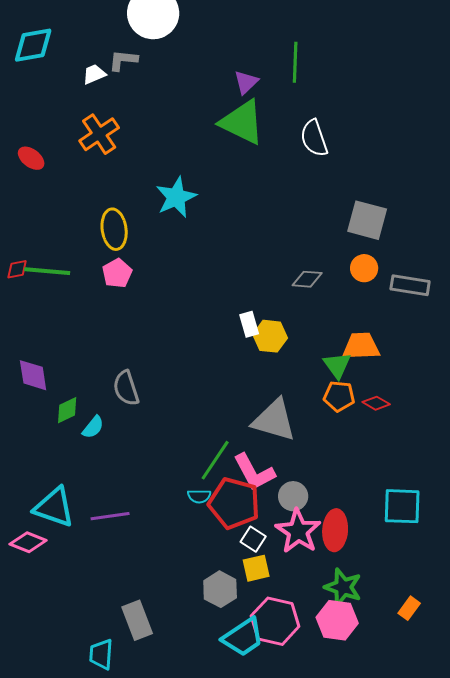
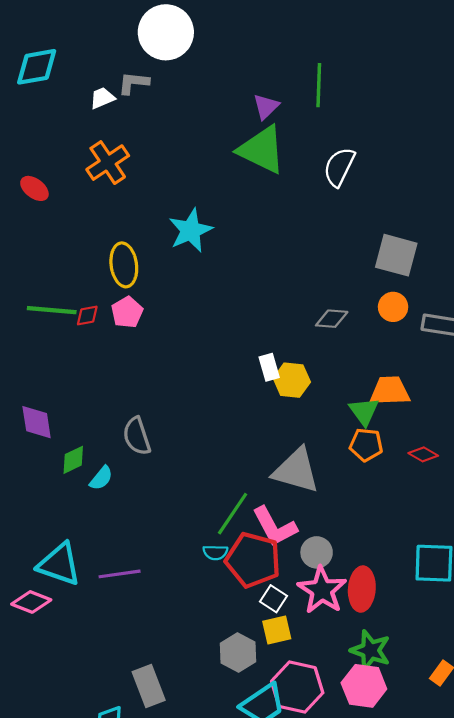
white semicircle: (314, 138) -> (339, 167), turned 45
red diamond: (17, 269) -> (87, 315), moved
red diamond: (376, 403) -> (423, 454), moved

